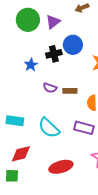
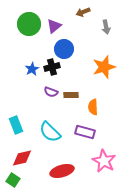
blue circle: (73, 45) -> (64, 49), moved
black cross: (54, 54) -> (52, 67), moved
cyan rectangle: (15, 121) -> (16, 125), turned 60
green square: (12, 176) -> (13, 180), turned 32

